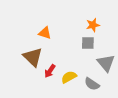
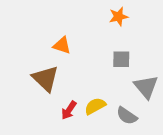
orange star: (93, 25) -> (119, 17), moved
red arrow: (50, 71) -> (69, 110), moved

